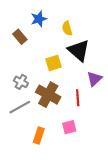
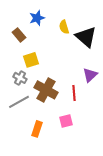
black triangle: (79, 50) -> (86, 37), moved
yellow square: (53, 63) -> (31, 60), moved

